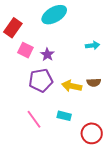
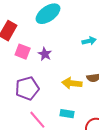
purple pentagon: (41, 80) -> (27, 88), moved

